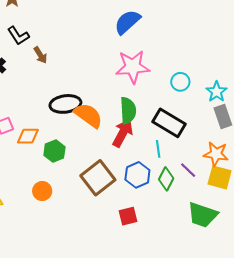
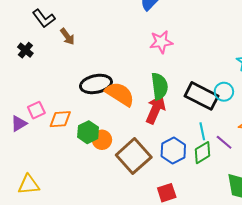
pink star: (133, 67) -> (161, 42), size x0.7
cyan circle: (180, 82) -> (224, 92), moved
cyan line: (158, 149) -> (202, 131), moved
green diamond: (166, 179) -> (203, 153), turned 35
orange circle: (42, 191) -> (102, 140), moved

